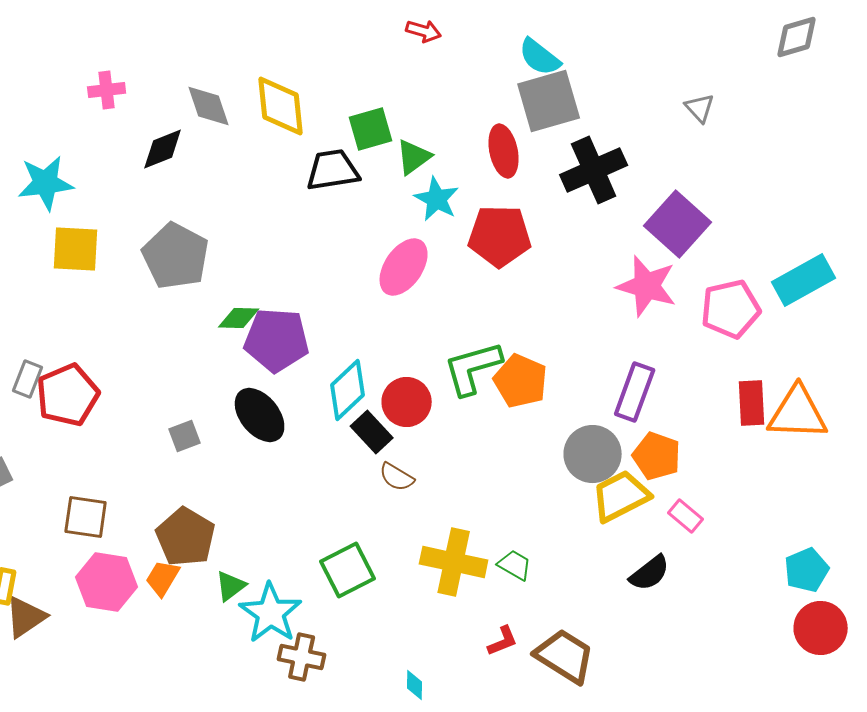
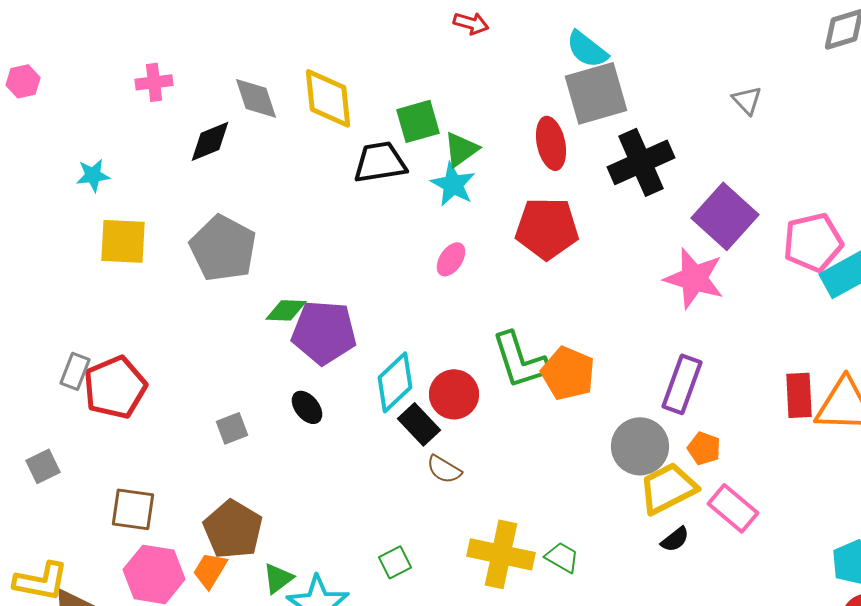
cyan star: (46, 183) -> (93, 175), size x0.6
cyan star: (437, 199) -> (453, 184), moved
pink ellipse: (404, 267) -> (451, 259), size x0.6
pink pentagon: (731, 309) -> (813, 242), moved
green L-shape: (473, 368) -> (520, 360), turned -92
black ellipse: (260, 415) -> (307, 407), size x0.6
orange pentagon: (657, 456) -> (704, 448), size x0.7
pink rectangle: (686, 516) -> (733, 508), size x1.4
green square: (348, 570) -> (395, 562), size x0.6
black semicircle: (650, 573) -> (675, 539), moved, size x0.7

